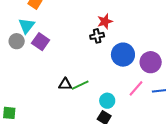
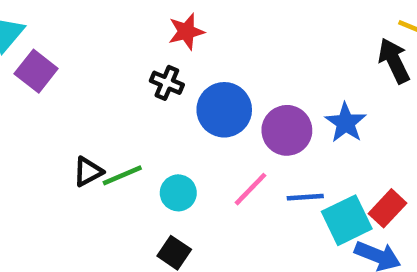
black cross: (97, 36) -> (167, 83), moved, turned 32
black triangle: (65, 84) -> (88, 172), turned -32
cyan circle: (107, 101) -> (178, 193), moved

